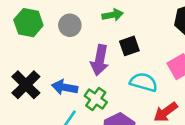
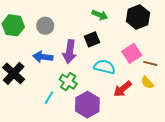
green arrow: (113, 15) -> (100, 15), moved, turned 35
blue arrow: (65, 87) -> (43, 57), moved

